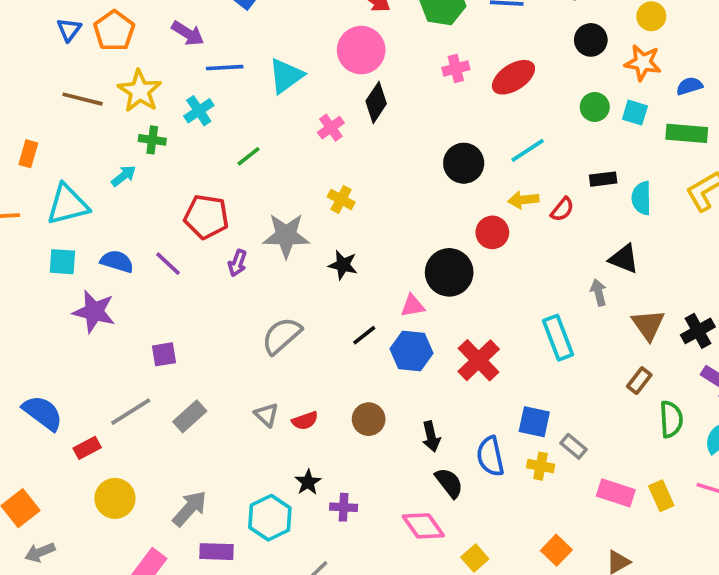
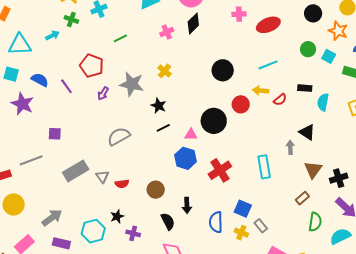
black circle: (464, 163) -> (223, 70), moved
black line: (364, 335) -> (163, 128), moved
gray rectangle: (190, 416) -> (76, 171), moved, size x1.4
black semicircle: (449, 483) -> (168, 221), moved

